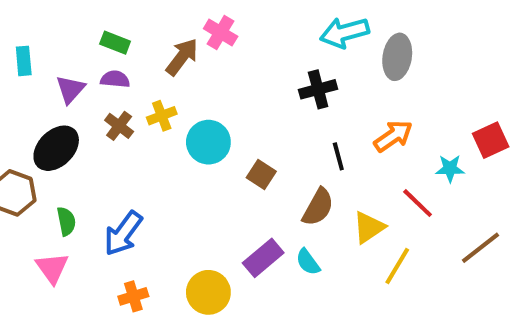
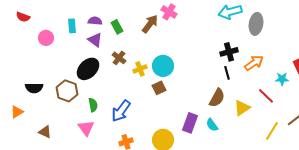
green rectangle: (115, 43) -> (117, 27), moved, turned 40
purple semicircle: (115, 79) -> (95, 21), moved
purple triangle: (70, 89) -> (95, 40), turned -35
black cross: (318, 89) -> (229, 52), moved
yellow cross: (162, 116) -> (140, 69), moved
brown square: (261, 175) -> (159, 88), moved, turned 32
purple rectangle: (263, 258) -> (190, 123), turned -30
yellow line: (397, 266) -> (272, 131), moved

